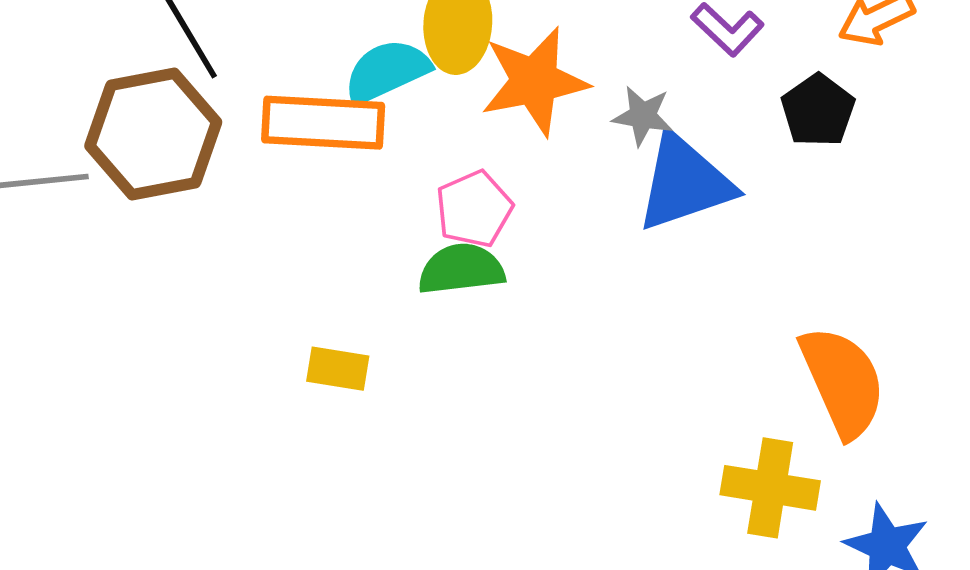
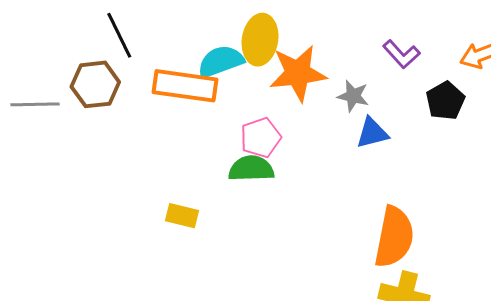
brown hexagon: (153, 134) -> (95, 84), size x0.7
blue triangle: (685, 183) -> (372, 133), size x0.6
orange semicircle: (843, 382) -> (394, 237), moved, turned 30

